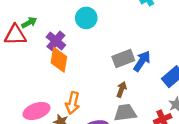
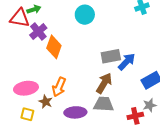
purple cross: (56, 41) -> (38, 31), moved
brown arrow: (122, 89) -> (104, 83), size x1.5

